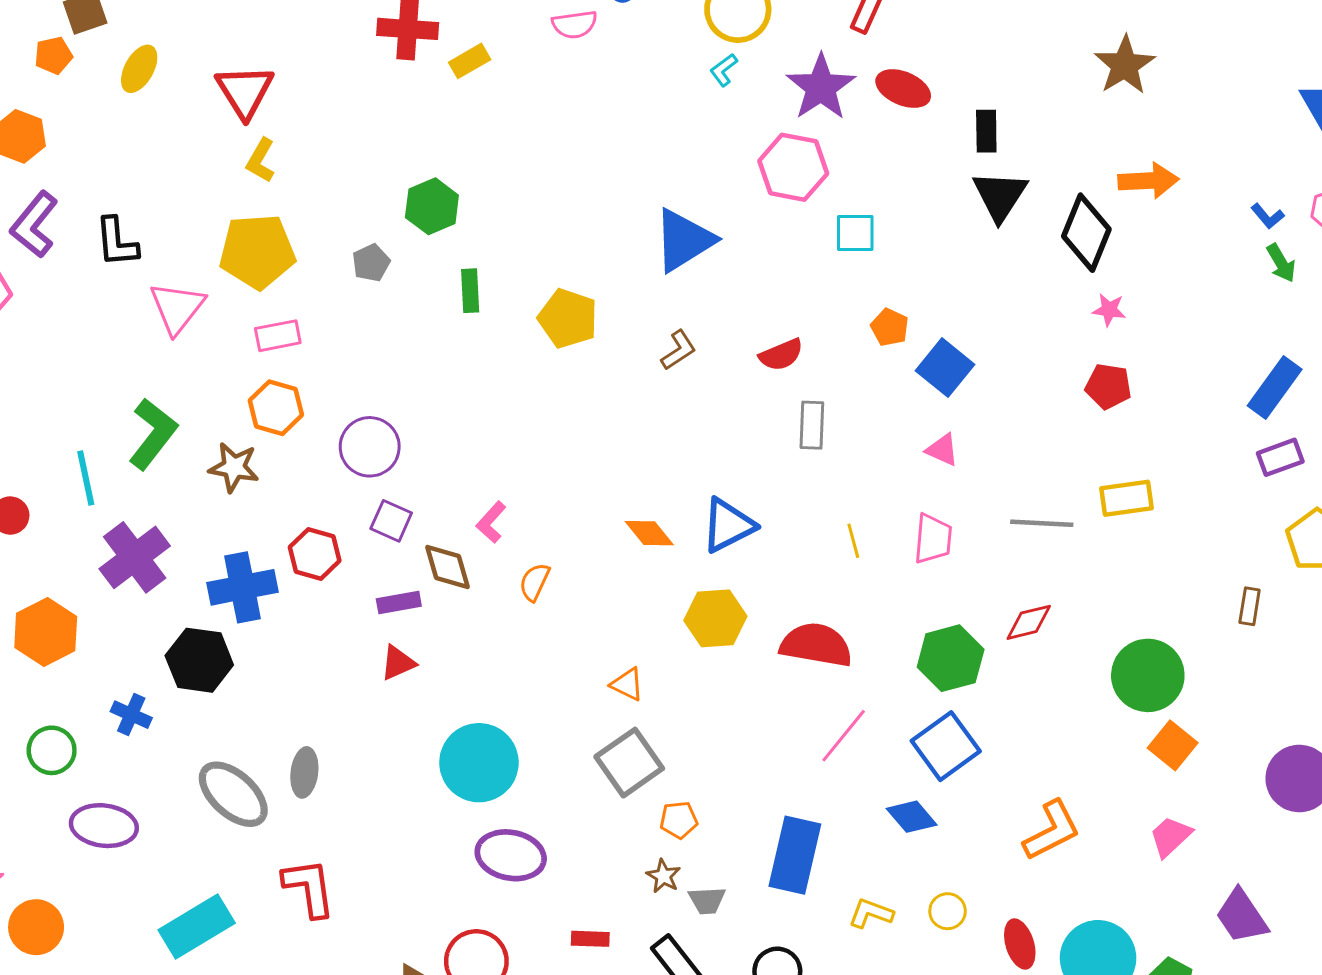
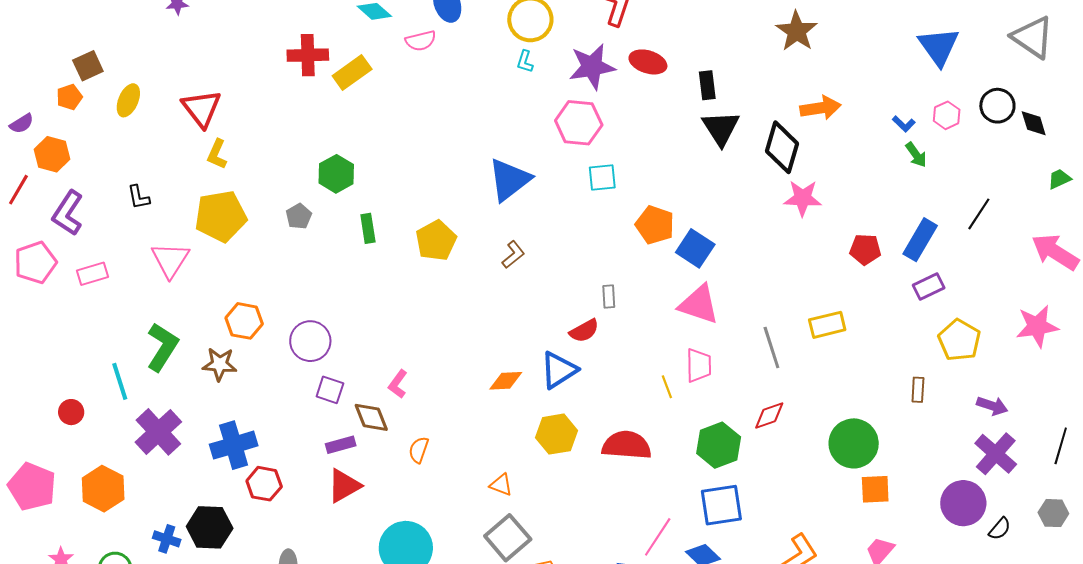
yellow rectangle: (470, 61) -> (352, 73), size x1.4
cyan L-shape: (724, 70) -> (525, 61), turned -30
purple star: (821, 87) -> (592, 67), turned 30
cyan square: (855, 233) -> (602, 178), moved
black L-shape: (117, 242) -> (139, 197), moved, size x0.7
pink star: (1109, 310) -> (803, 198), size x1.6
yellow pentagon: (568, 318) -> (436, 241), turned 30
orange pentagon: (890, 327) -> (655, 225), size x1.5
pink rectangle: (278, 336) -> (92, 274), moved
red semicircle: (781, 355) -> (584, 331), moved
red pentagon: (1108, 386) -> (865, 249), moved
gray rectangle: (812, 425) -> (609, 296), size x0.7
pink triangle: (942, 450) -> (699, 304), size x1.8
gray line: (1042, 523) -> (771, 347), turned 75
orange diamond: (649, 533) -> (506, 381), turned -48
yellow line: (853, 541) -> (667, 387), moved
red hexagon: (315, 554) -> (264, 484), moved
orange semicircle: (535, 582) -> (419, 450), moved
black hexagon: (199, 660) -> (210, 527), moved
red triangle: (398, 663) -> (344, 486), size x1.4
pink line: (844, 736) -> (658, 537), moved
orange square: (1173, 745) -> (875, 489), turned -36
blue square: (946, 746) -> (721, 505), turned 33

